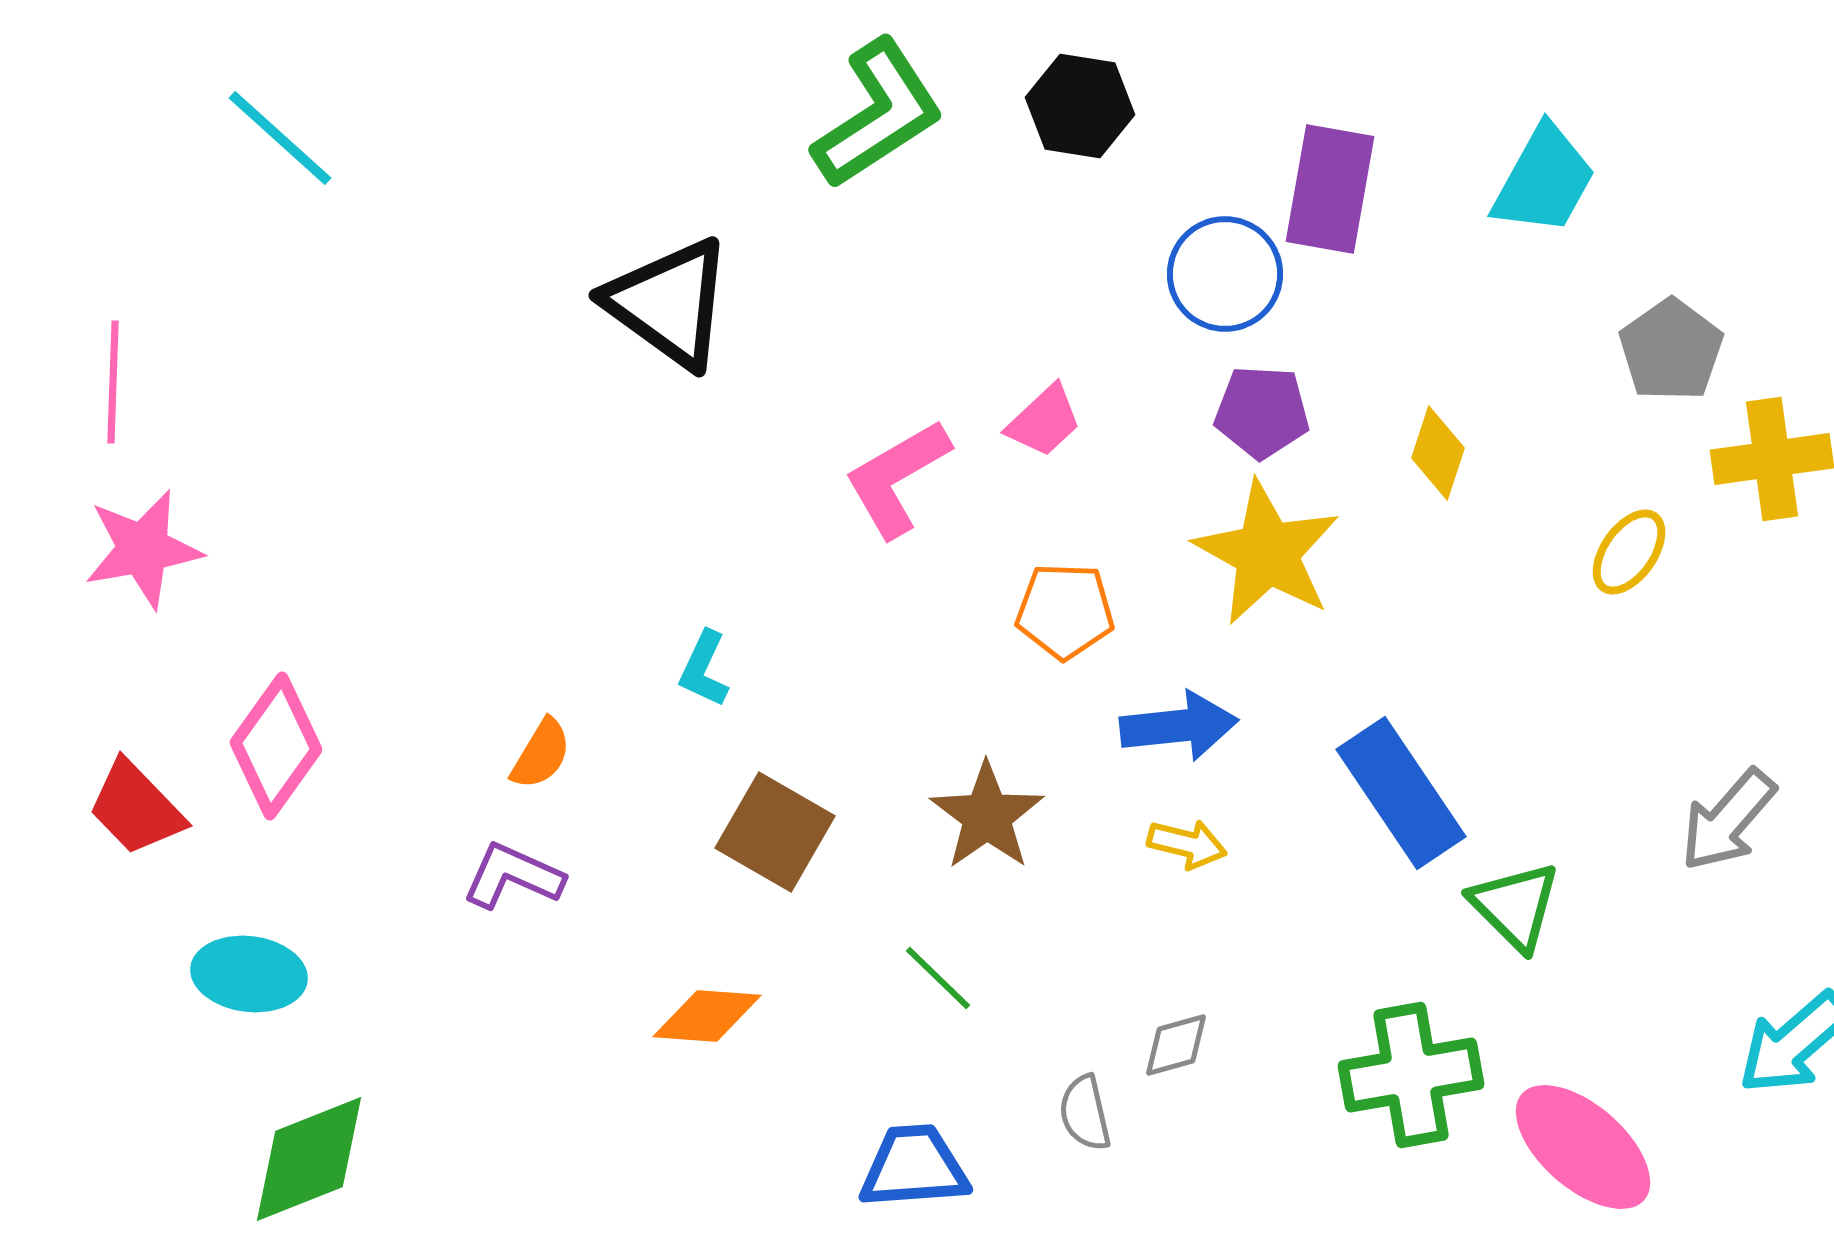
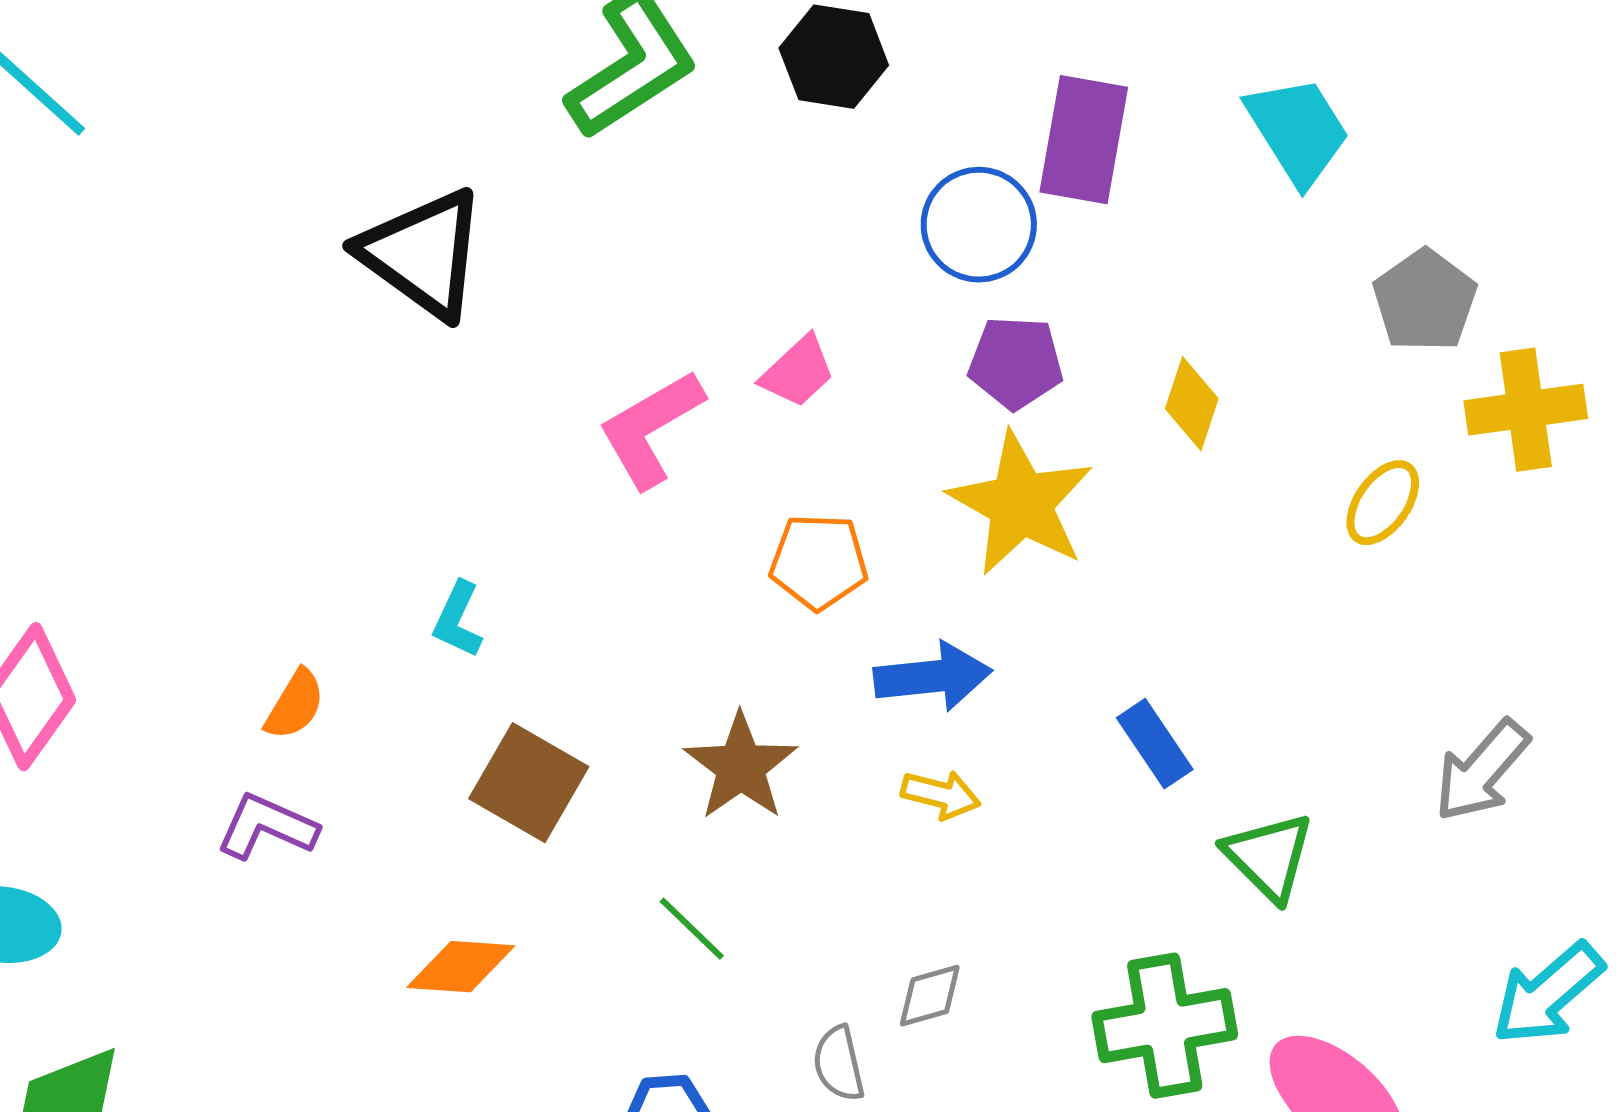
cyan trapezoid: (1544, 180) -> (1298, 131), turned -61
blue rectangle: (1401, 793) -> (1155, 744), size x0.6

